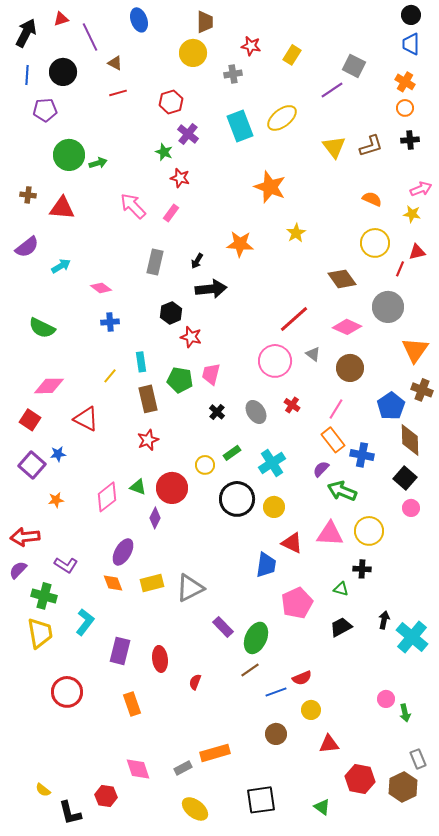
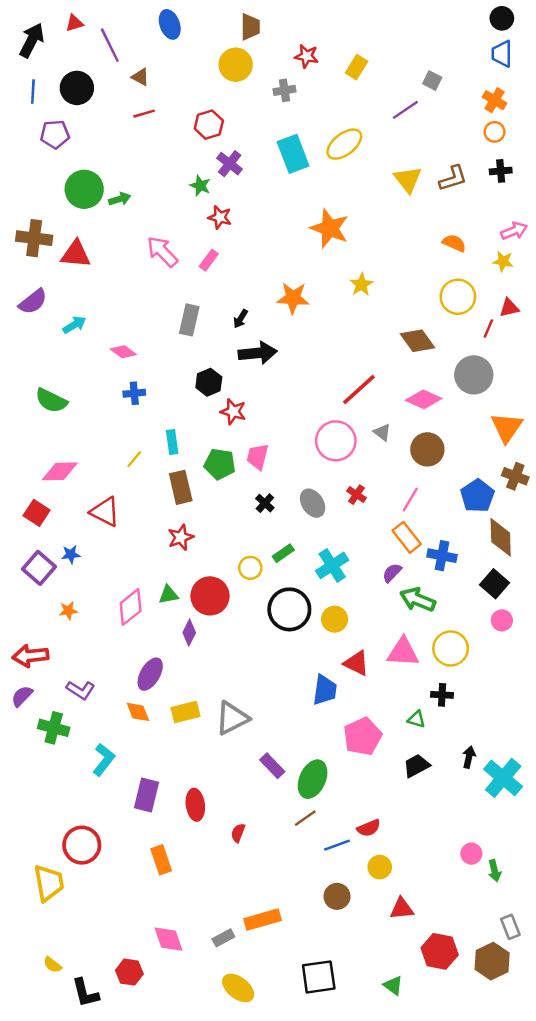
gray square: (354, 66) -> (432, 81), size x0.7
brown cross: (28, 195) -> (34, 238), size x1.8
green triangle: (138, 487) -> (168, 595), turned -30
yellow trapezoid: (40, 633) -> (49, 883), moved

